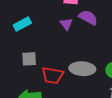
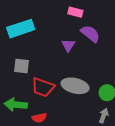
cyan rectangle: (22, 24) -> (21, 29), size x1.4
purple triangle: (66, 24) -> (68, 45), moved

